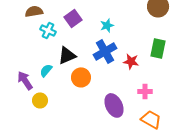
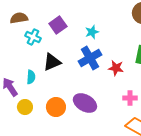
cyan semicircle: (46, 70) -> (31, 77), turned 144
orange circle: (81, 77) -> (56, 107), moved
purple ellipse: (114, 105) -> (85, 103), moved, turned -35

